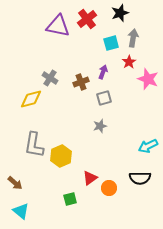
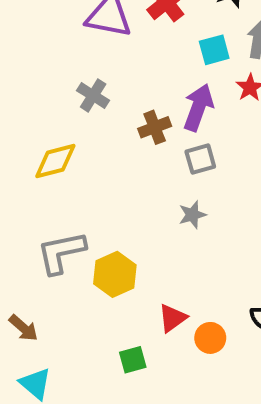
purple arrow: (103, 72) -> (198, 107), size x1.6
gray cross: (50, 78) -> (93, 96), moved
gray L-shape: (34, 145) -> (61, 252), turned 68

